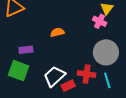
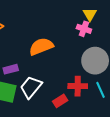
orange semicircle: (57, 32) -> (41, 47), size x1.6
white trapezoid: (54, 76) -> (31, 87), moved

